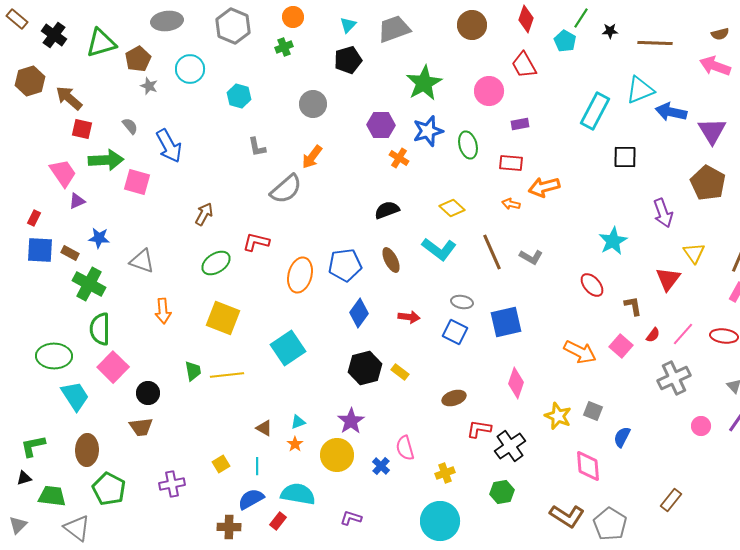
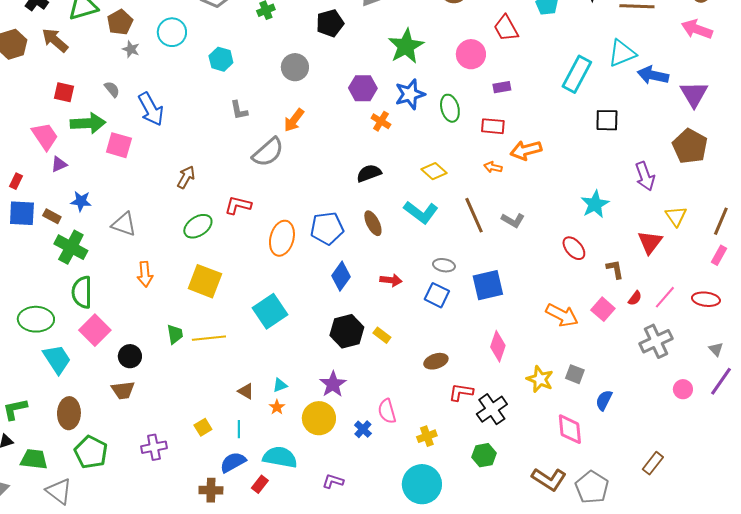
brown arrow: (69, 98) -> (55, 40), moved

